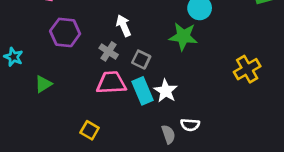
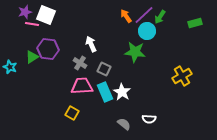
green triangle: (43, 84) -> (32, 57), moved
white semicircle: (190, 125) -> (149, 119), moved
yellow square: (90, 130) -> (72, 113), moved
gray semicircle: (168, 134) -> (124, 124), turned -32

